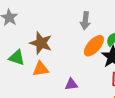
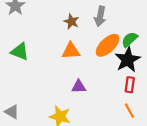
brown star: (41, 43) -> (71, 21), moved, size x0.6
orange triangle: (41, 69) -> (71, 51), moved

